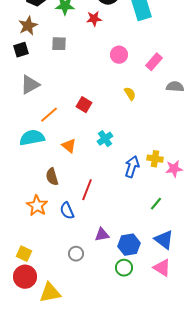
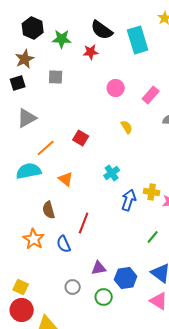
cyan cross: (105, 139) -> (112, 173), moved
green circle: (124, 268) -> (104, 297), moved

